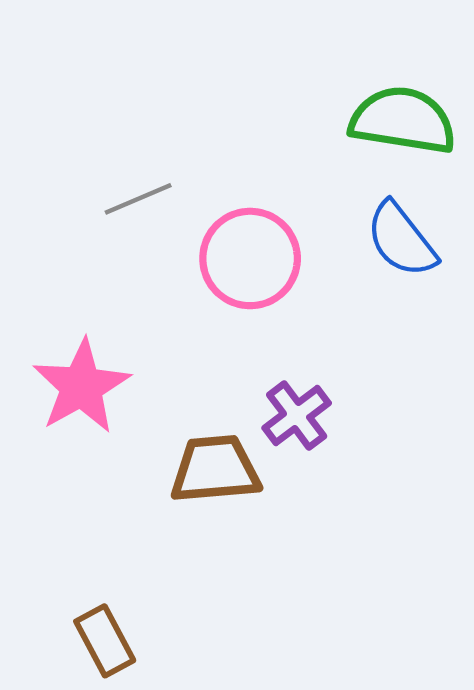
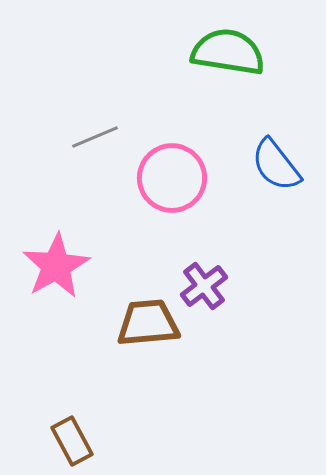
green semicircle: (403, 120) -> (228, 52), moved

